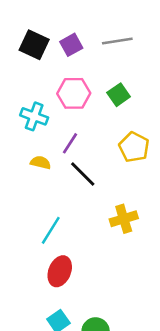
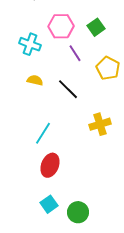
purple line: (70, 143) -> (75, 53), moved, turned -66

